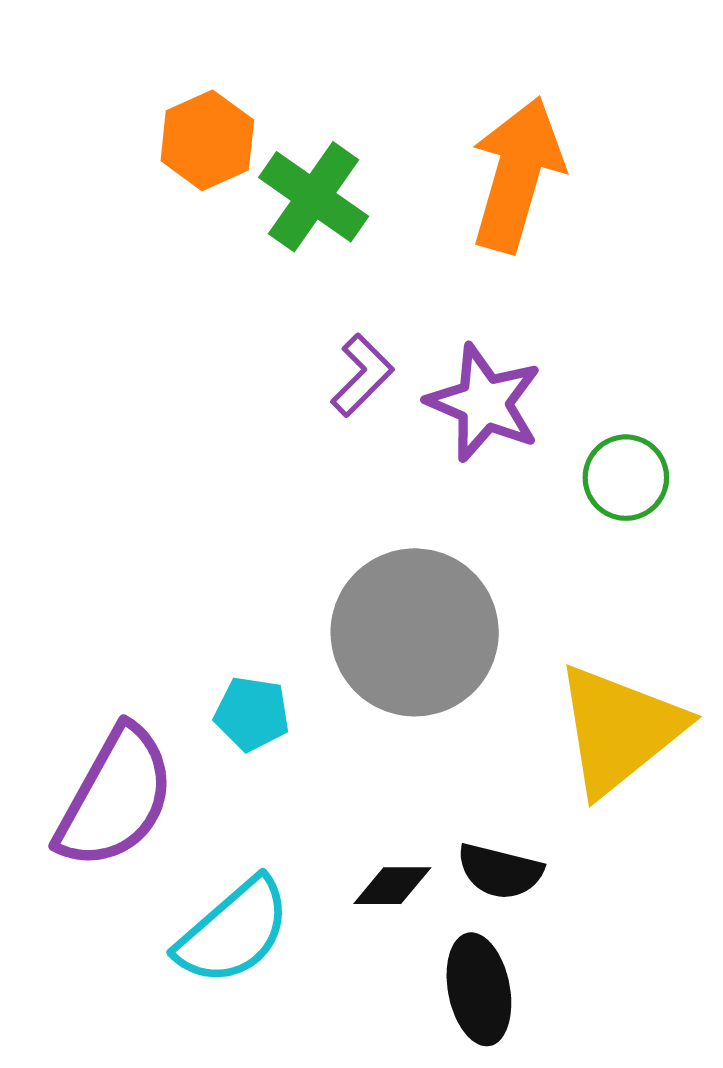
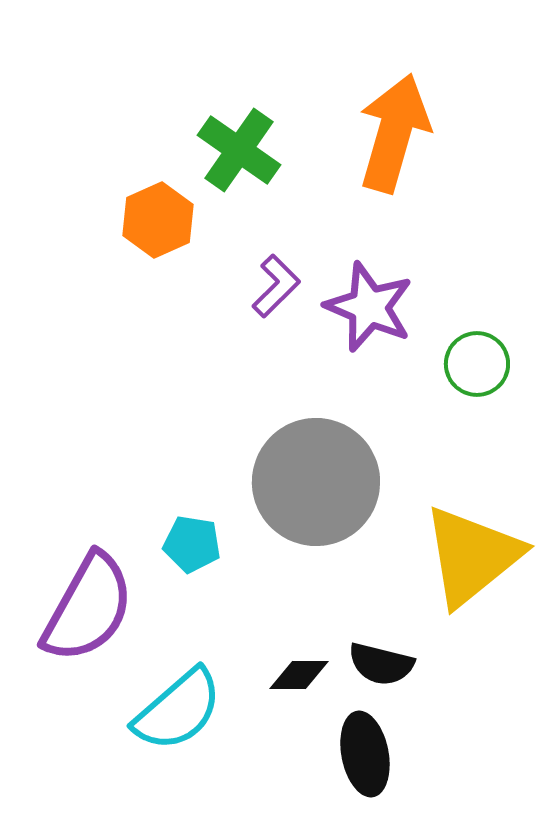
orange hexagon: (207, 140) -> (158, 220), moved

